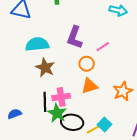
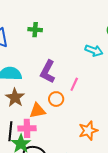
pink line: (103, 47) -> (74, 84), turned -40
orange triangle: (89, 86) -> (37, 111), moved

